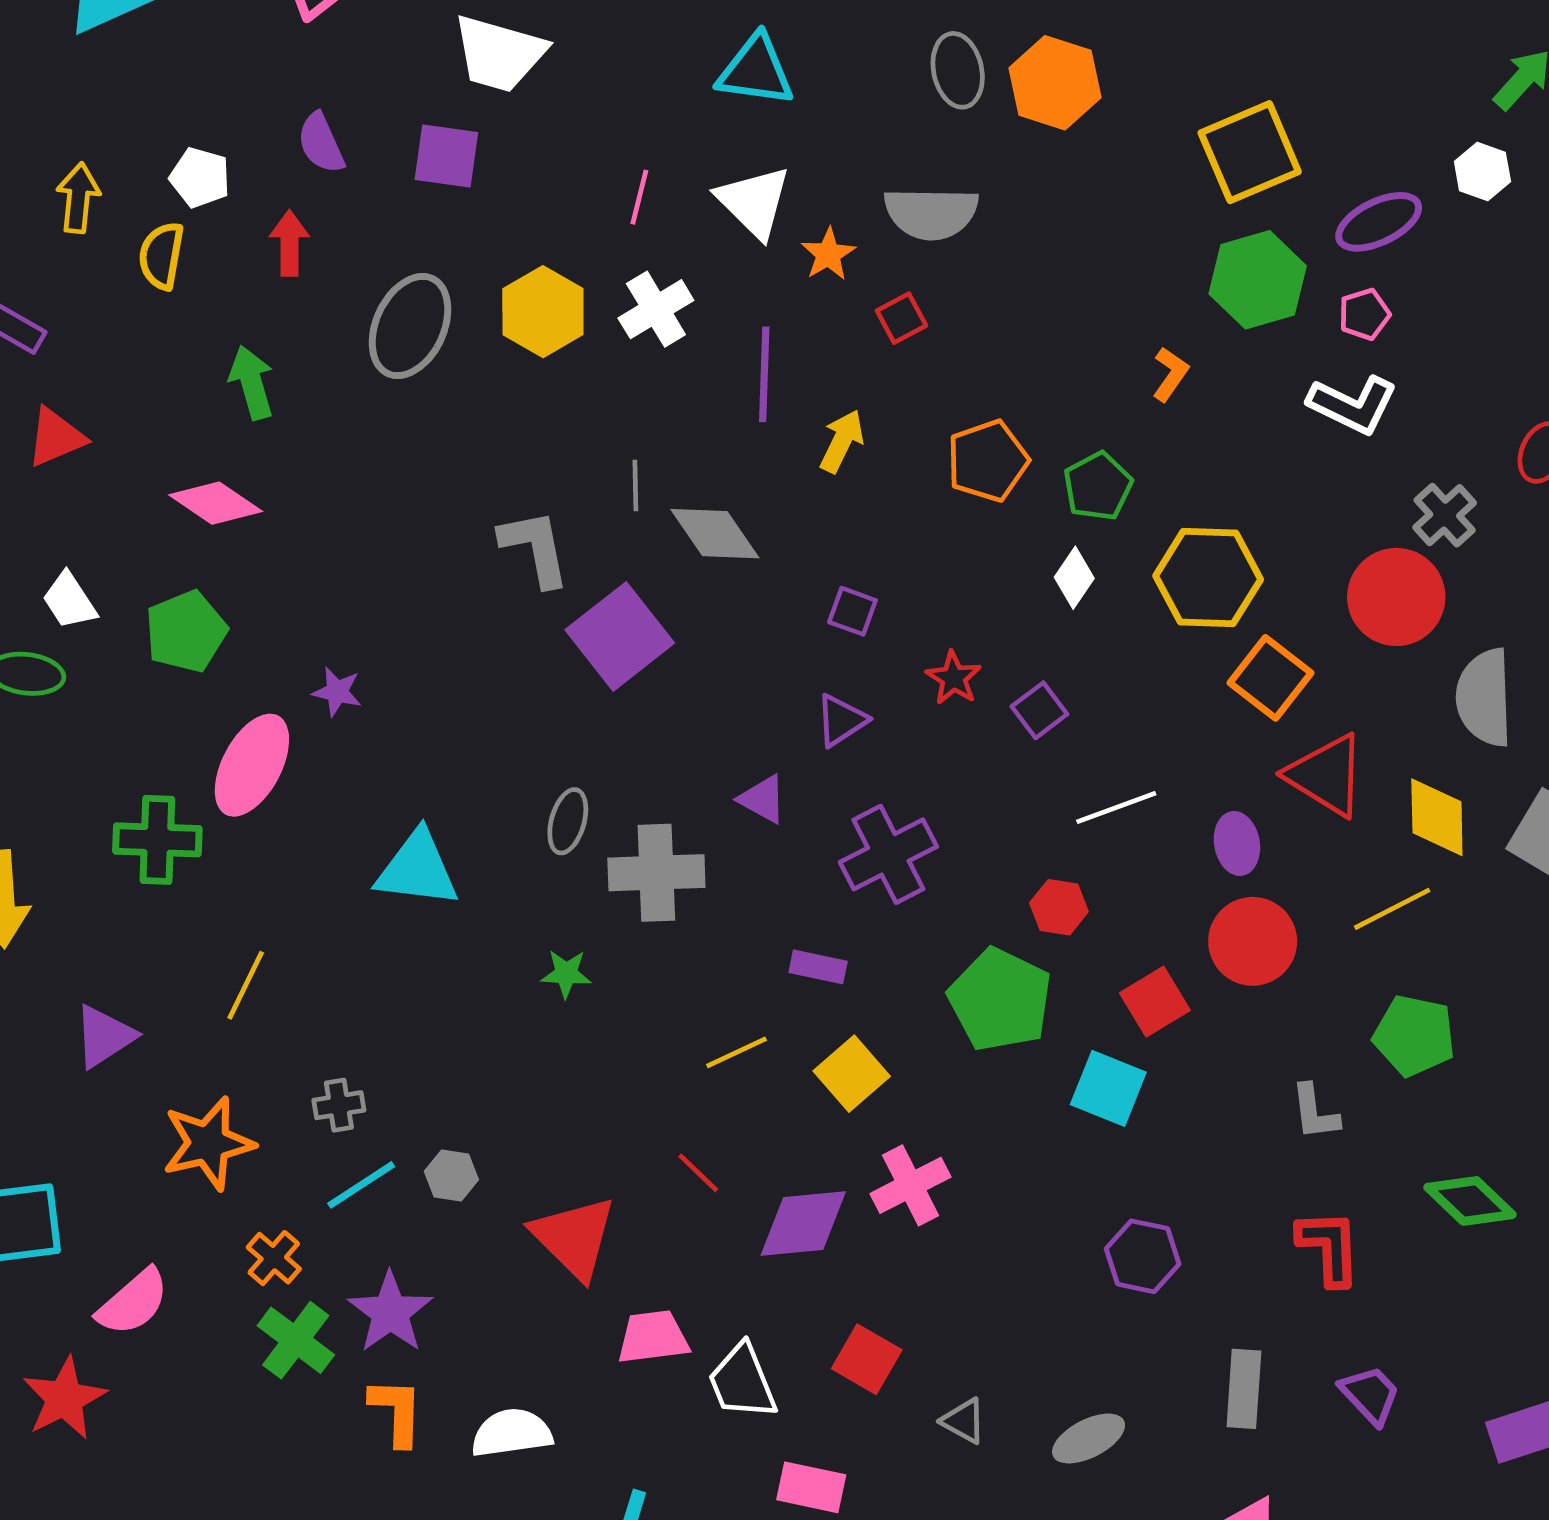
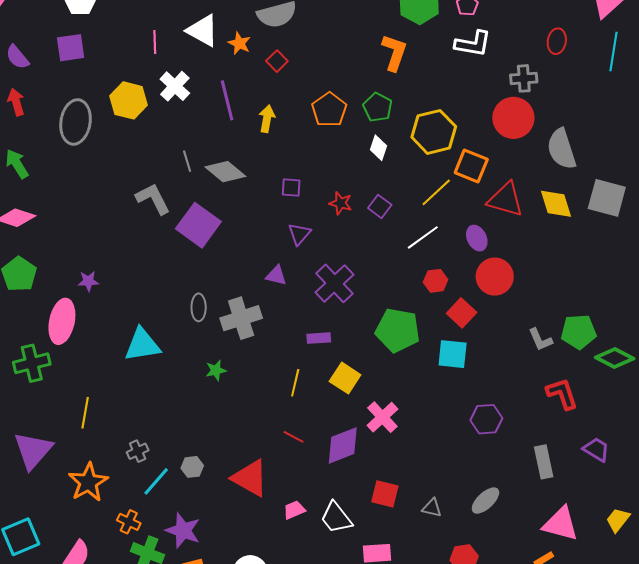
orange L-shape: (1170, 374) -> (394, 53), size x1.6
gray cross: (1445, 515) -> (524, 78), turned -36
red hexagon: (1059, 907) -> (436, 281), moved
yellow line: (1392, 909) -> (436, 192), moved
purple triangle: (104, 1036) -> (33, 450), size x1.4
green pentagon: (1414, 1036) -> (579, 332), moved
yellow line: (736, 1052) -> (295, 383), turned -36
pink trapezoid: (653, 1337) -> (294, 510), size x0.7

